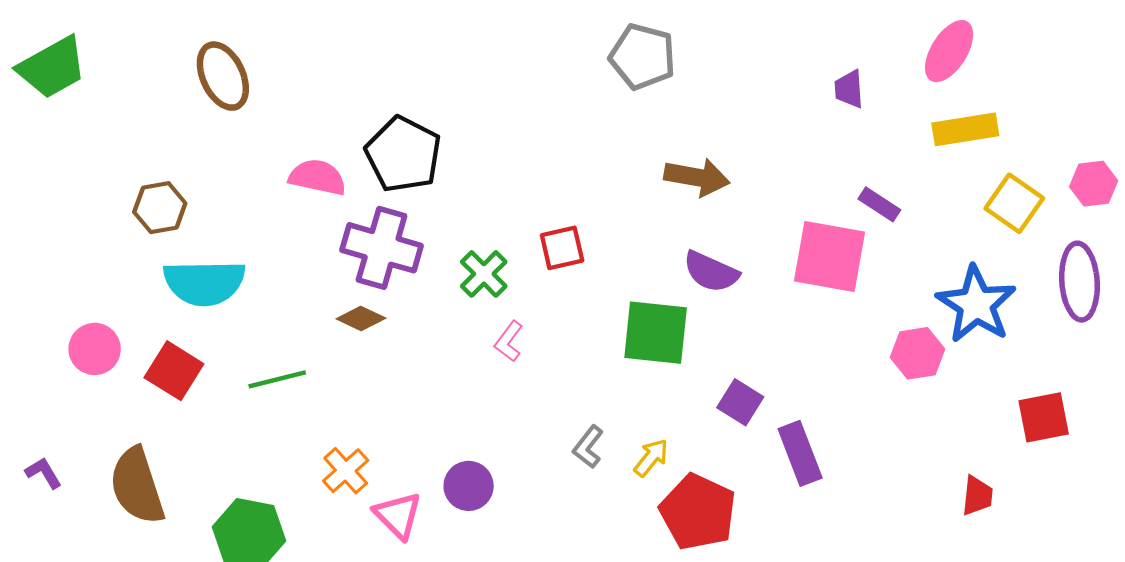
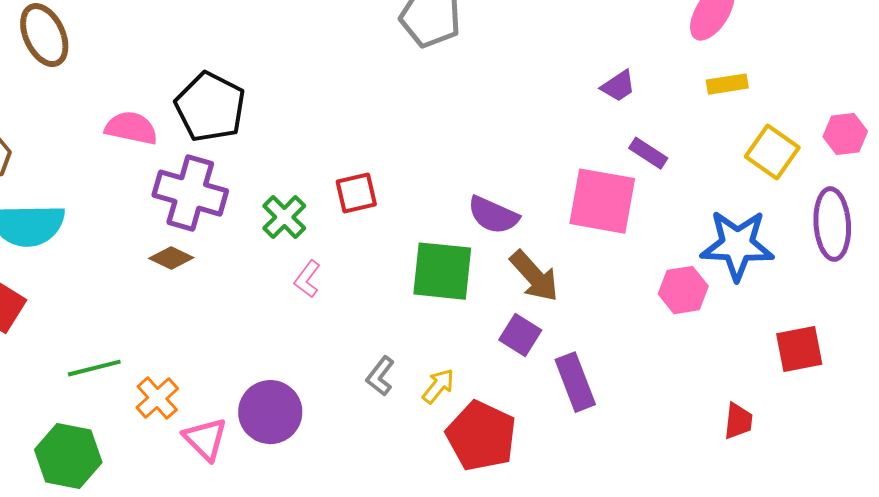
purple trapezoid: (849, 89) -> (618, 86), moved, turned -120
yellow rectangle: (965, 129) -> (727, 84), size x0.7
brown arrow: (697, 177) -> (534, 276), moved, turned 38
blue star: (976, 304) -> (737, 245), turned -30
green line: (277, 379) -> (94, 368), moved
purple circle: (469, 486) -> (270, 412), size x1.4

